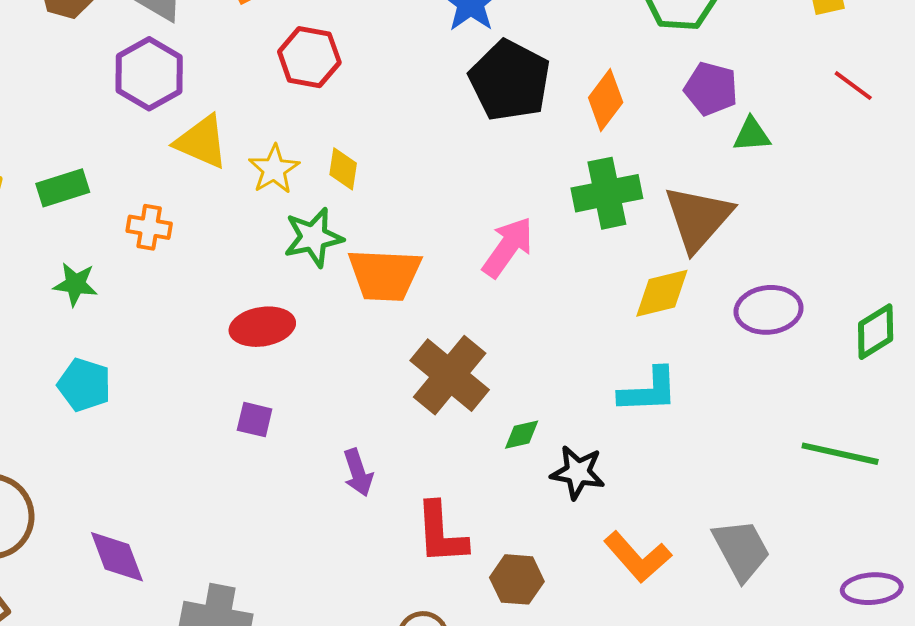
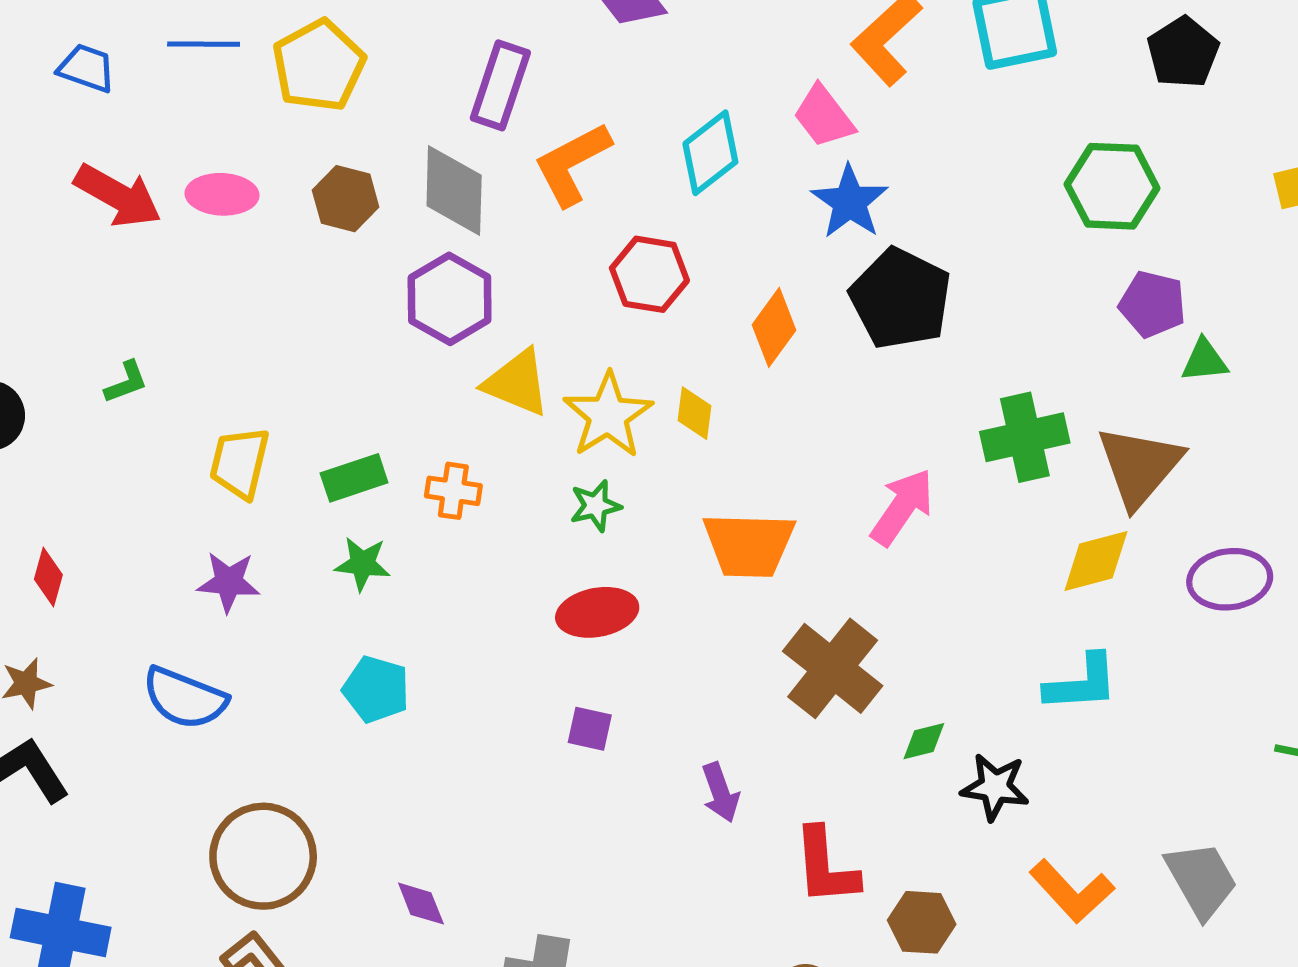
orange diamond: (606, 100) -> (774, 327), moved
yellow star: (274, 169) -> (608, 415), size x1.4
green rectangle: (63, 188) -> (354, 478), moved
green star: (313, 237) -> (596, 506), moved, size x0.7
purple diamond: (117, 557) -> (421, 904), size x0.7

